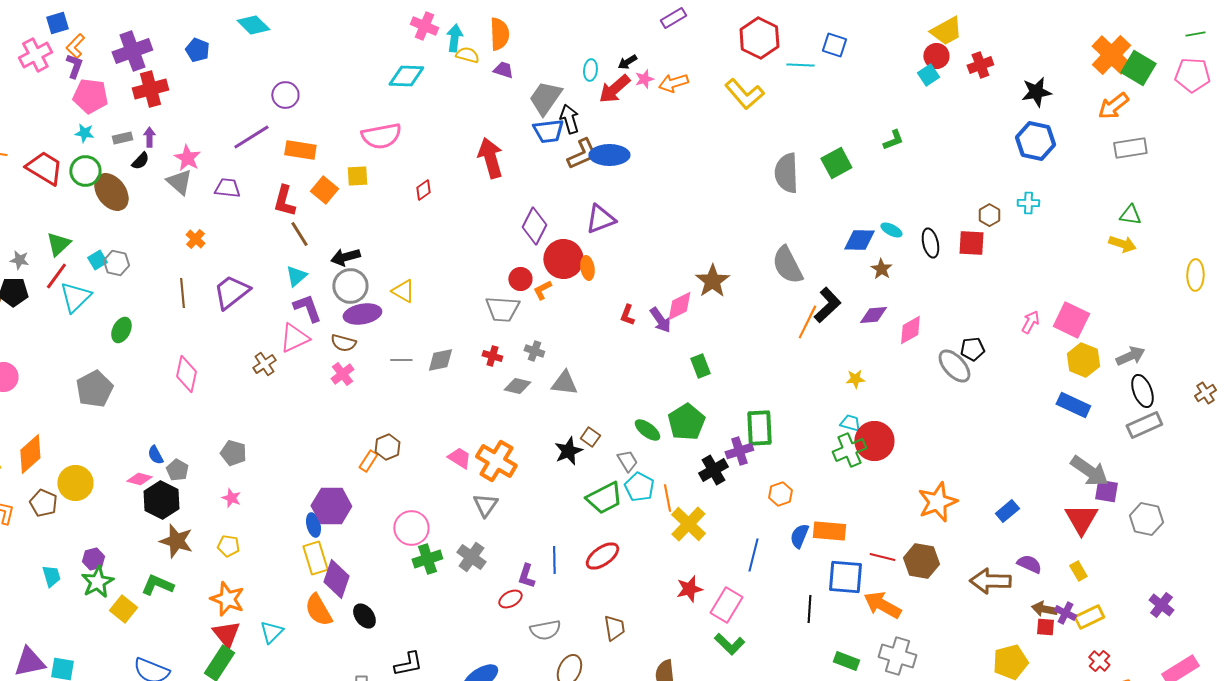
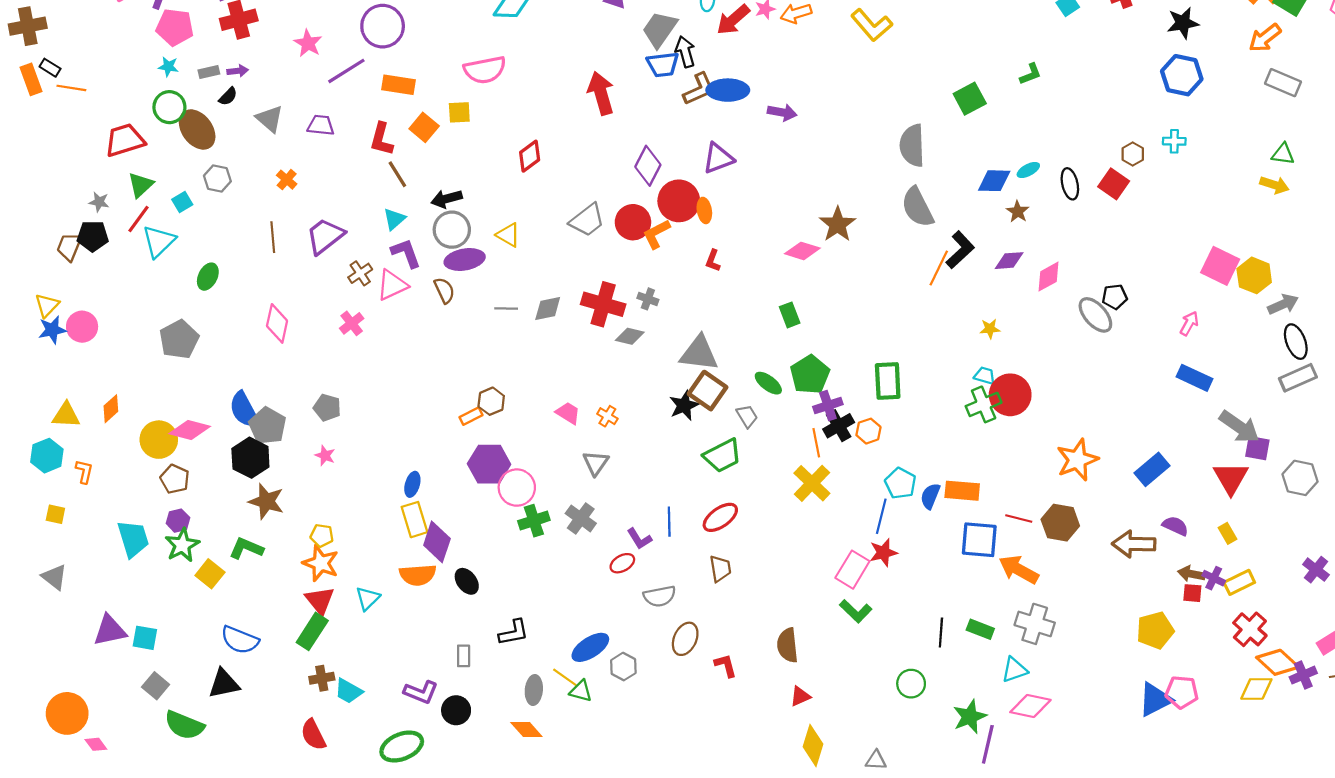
purple circle: (285, 95) -> (383, 26), size x1.5
purple arrow: (149, 137) -> (238, 71), turned 84
gray rectangle: (1130, 148) -> (1283, 83), turned 32
pink star: (187, 158) -> (308, 43), moved
red trapezoid: (44, 168) -> (125, 140), moved, turned -48
gray semicircle: (786, 173) -> (912, 145), moved
red diamond: (423, 190) -> (530, 156), moved, size x1.4
cyan ellipse: (891, 230) -> (1028, 170), turned -55
red square: (971, 243) -> (1114, 184), turned 32
gray hexagon: (116, 263) -> (217, 179), moved
red circle: (520, 279) -> (633, 222), size x1.4
orange L-shape: (542, 290) -> (656, 234), size x1.4
pink diamond: (679, 306) -> (802, 251), turned 44
gray trapezoid: (502, 309) -> (587, 220), moved, turned -42
red L-shape: (627, 315) -> (713, 261), moved
purple arrow: (660, 320) -> (782, 112), moved, turned -44
pink arrow: (1030, 322) -> (1189, 323), moved
brown semicircle: (343, 343) -> (444, 290), turned -130
red cross: (492, 356) -> (603, 304), size x2.0
yellow hexagon: (1083, 360) -> (1254, 275), moved
brown cross: (264, 364) -> (360, 273), moved
green rectangle: (700, 366) -> (790, 315), moved
pink cross: (342, 374) -> (352, 323), moved
gray triangle: (564, 383) -> (699, 353), moved, size x1.4
blue rectangle: (1073, 405) -> (1195, 378), moved
brown square: (590, 437) -> (708, 391), size x1.8
purple cross: (739, 451) -> (828, 405), moved
orange diamond: (30, 454) -> (111, 409), size x0.7
blue semicircle: (155, 455) -> (244, 410), size x1.8
orange rectangle: (368, 461) -> (471, 416), turned 30
orange cross: (496, 461) -> (607, 416), size x0.5
gray pentagon: (177, 470) -> (267, 426), size x1.6
pink diamond: (139, 479) -> (190, 430), moved, size x1.5
cyan pentagon: (639, 487) -> (900, 483), moved
orange hexagon: (780, 494) -> (868, 431), moved
orange line: (667, 498) -> (816, 443), moved
brown pentagon: (43, 503) -> (175, 479), moved
purple hexagon: (331, 506) -> (489, 464), moved
blue rectangle: (1007, 511) -> (1152, 469), size x1.4
blue ellipse: (313, 525) -> (412, 484), turned 30
yellow pentagon: (228, 546) -> (322, 535), moved
cyan trapezoid: (51, 576) -> (133, 539), size x1.6
purple L-shape: (526, 576) -> (639, 539), turned -50
red star: (689, 589) -> (883, 553), moved
black line: (809, 609) -> (941, 632), moved
orange semicircle: (318, 610) -> (418, 575), turned -64
brown trapezoid: (614, 628) -> (720, 569), moved
red cross: (1099, 661) -> (1250, 629), size x1.5

